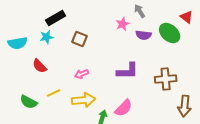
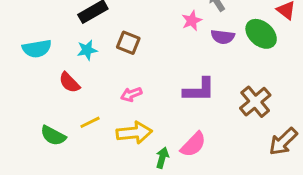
cyan star: (47, 37) -> (87, 50), moved
brown cross: (166, 79) -> (255, 102), turned -35
brown arrow: (185, 106) -> (283, 142), turned 40

